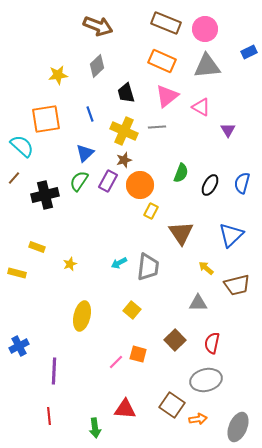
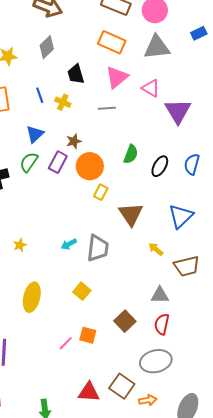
purple triangle: (228, 130) -> (178, 111), size x1.8
yellow cross: (124, 131) -> (63, 102), moved, size x0.6
gray triangle: (198, 303) -> (160, 295), moved
red triangle: (125, 409) -> (89, 392), moved

